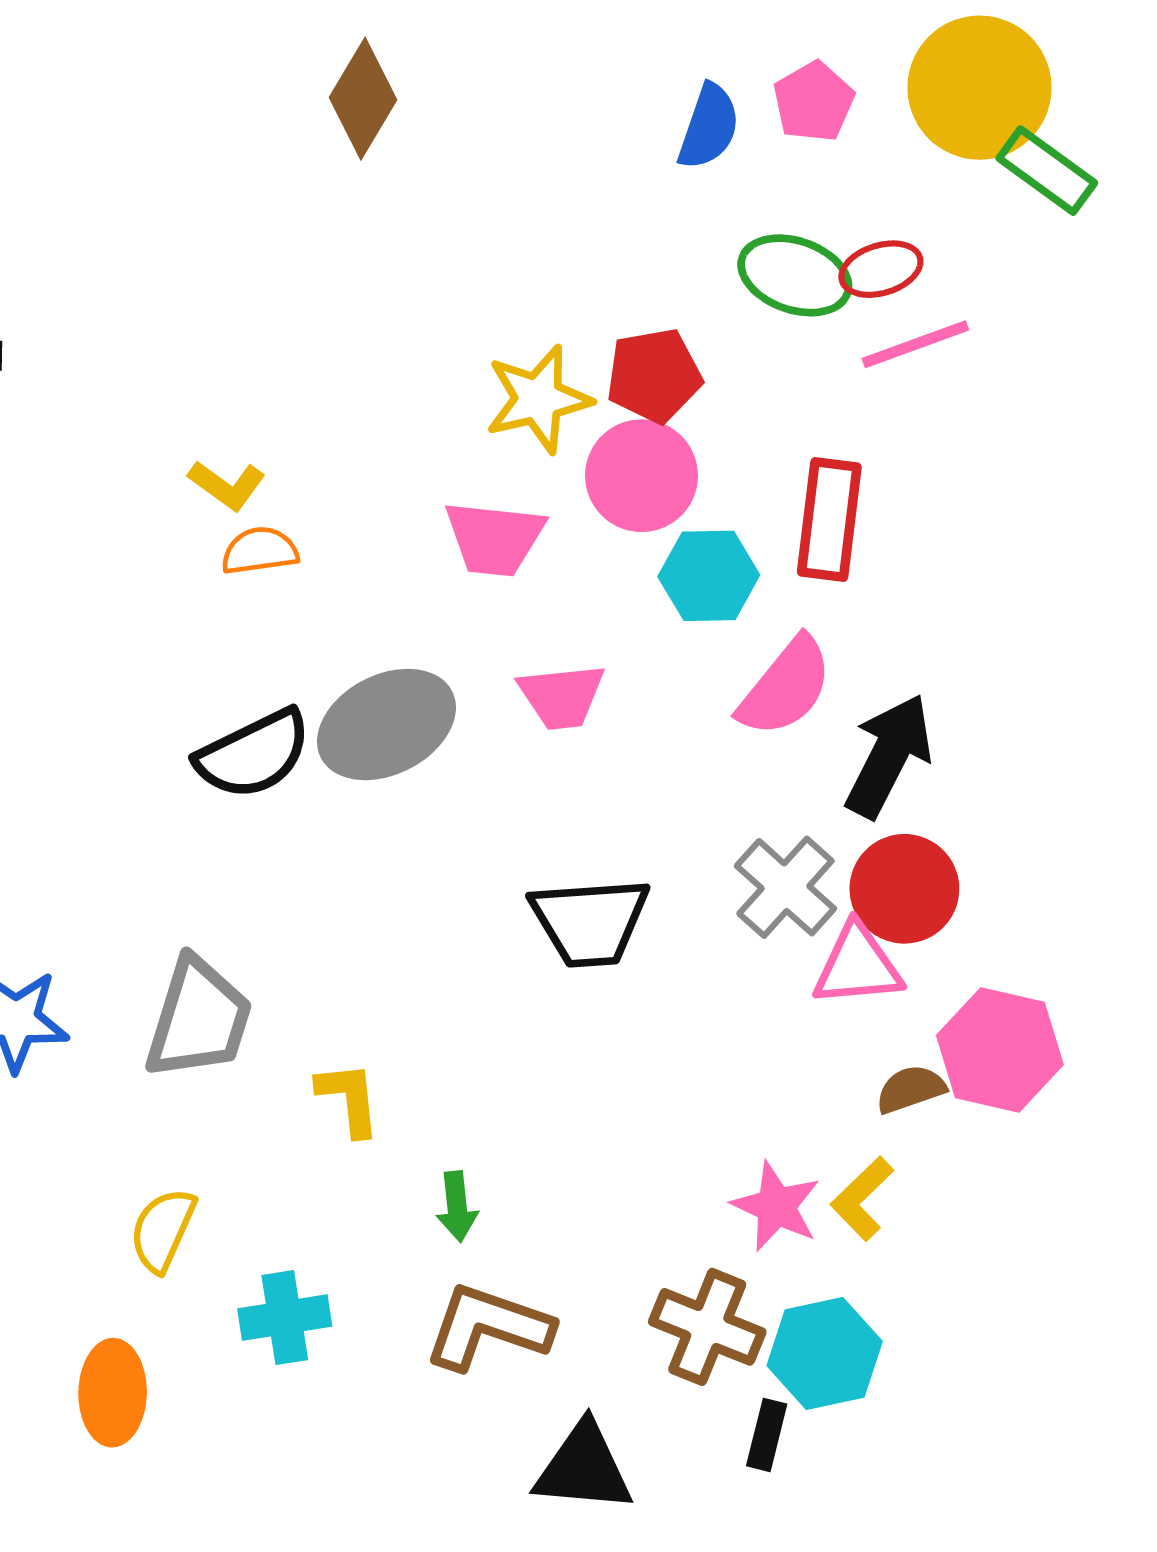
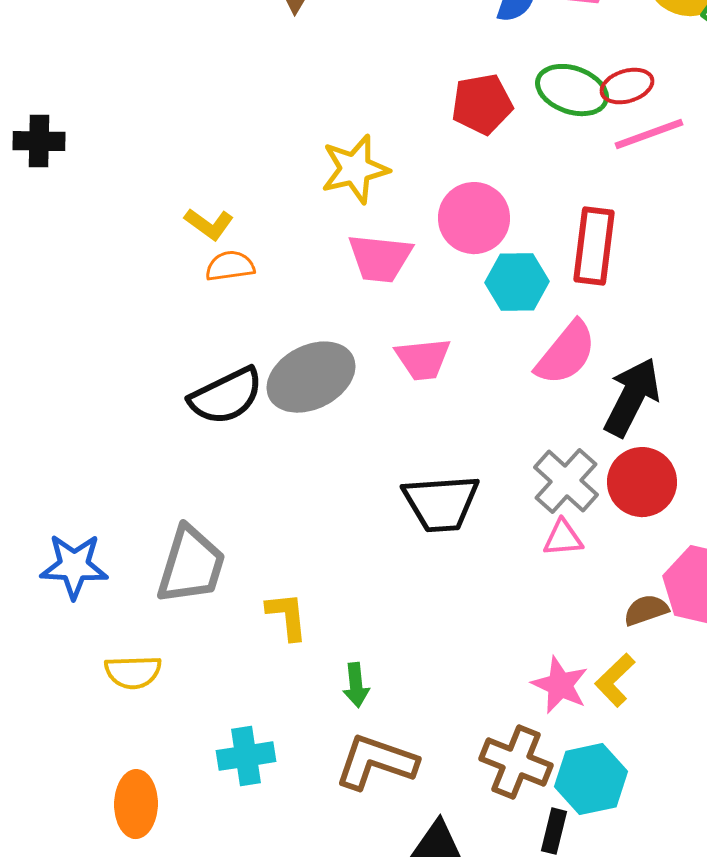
red pentagon: (654, 376) -> (482, 104), moved
yellow star: (538, 399) -> (355, 169), moved
pink triangle: (857, 965) -> (563, 538), moved, size x0.7
yellow semicircle: (163, 1230) -> (133, 672), moved, turned -116

